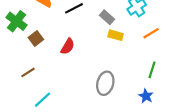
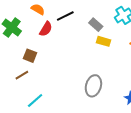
brown square: (36, 39) -> (30, 56), moved, turned -32
red semicircle: (68, 46) -> (46, 29), moved

